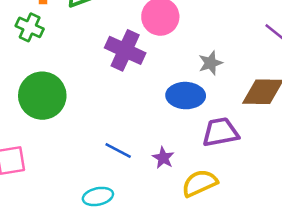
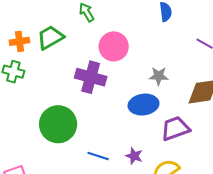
gray star: (210, 63) -> (159, 76), turned 30
green circle: (42, 96) -> (58, 124), moved

